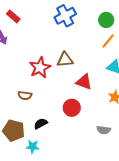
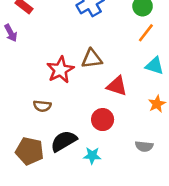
black semicircle: (41, 124) -> (64, 141), size x1.5
cyan star: (33, 147) -> (92, 156), moved

